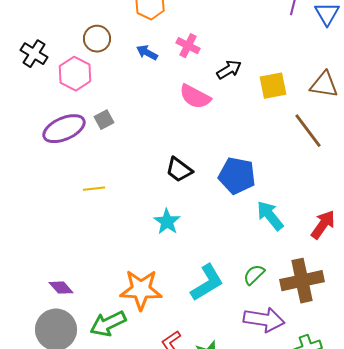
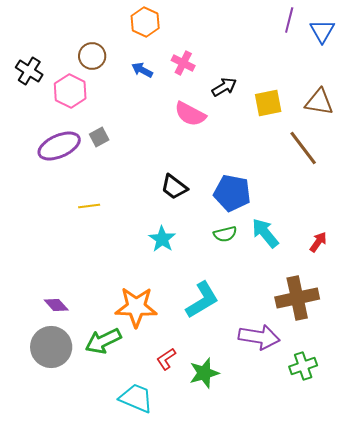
red arrow: (323, 225) -> (318, 242), size x0.7
green semicircle: (254, 275) -> (225, 234), moved, turned -150

